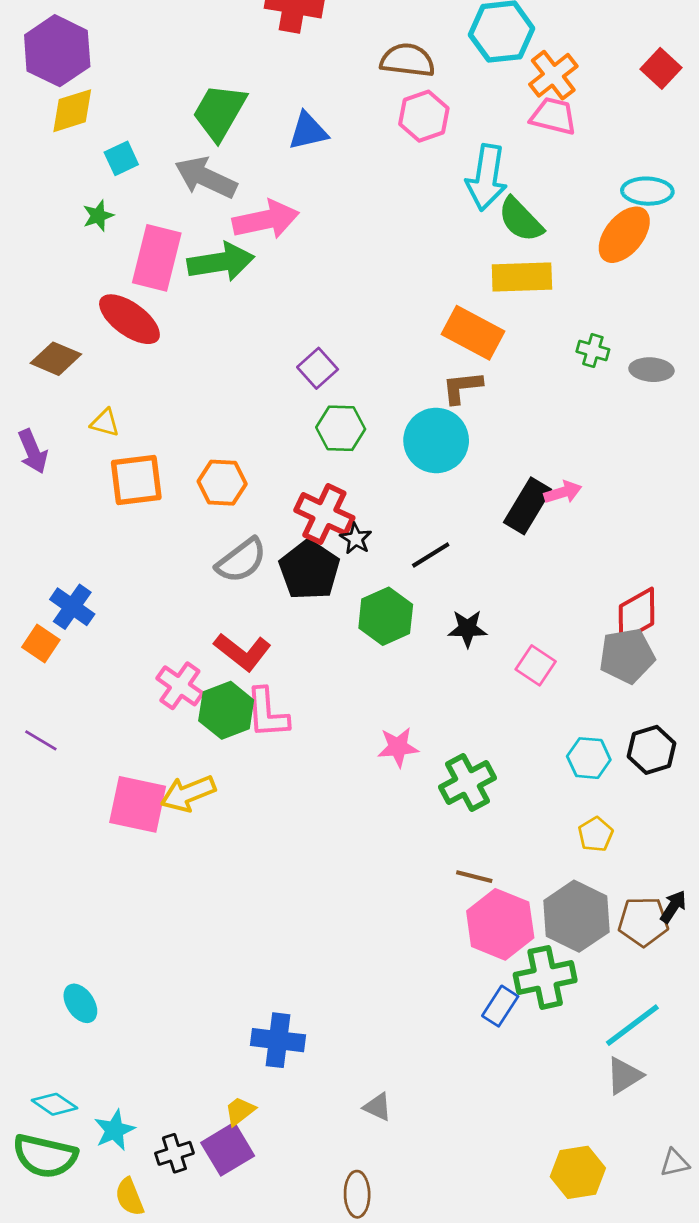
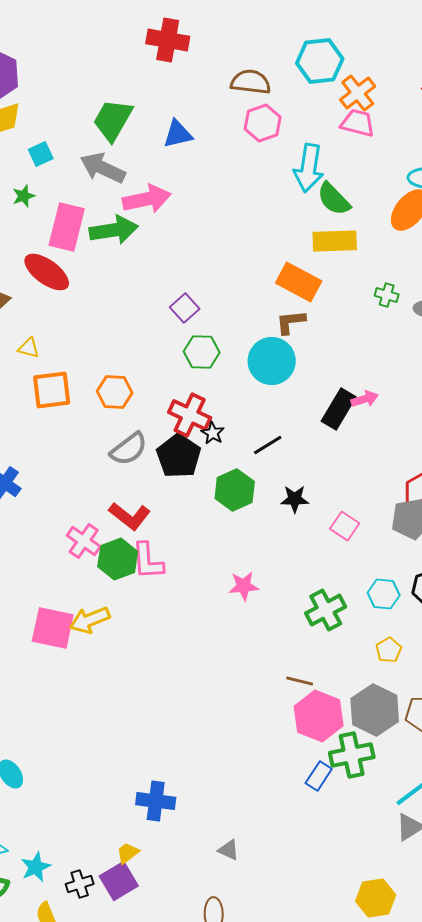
green cross: (467, 783) -> (326, 610), moved

